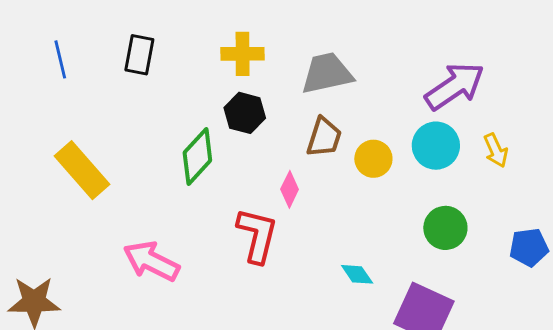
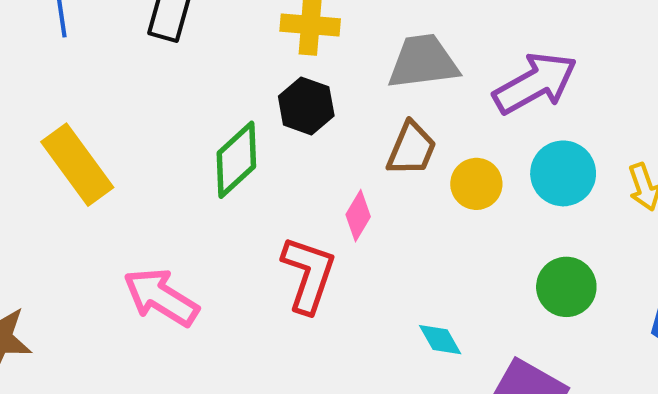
purple arrow: (455, 86) -> (535, 83), moved

